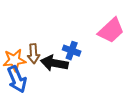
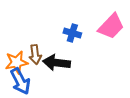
blue cross: (72, 51) -> (72, 33), moved

